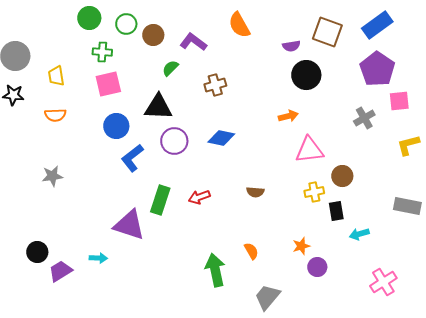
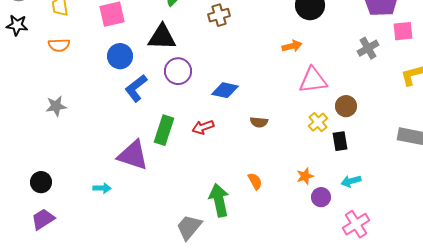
blue diamond: (221, 138) -> (225, 90), moved
yellow cross: (314, 192) -> (318, 122), turned -30
cyan arrow: (359, 234) -> (351, 181), moved
purple trapezoid: (60, 271) -> (43, 219), moved
pink cross: (383, 282) -> (356, 224), moved
gray trapezoid: (267, 297) -> (189, 227), moved

